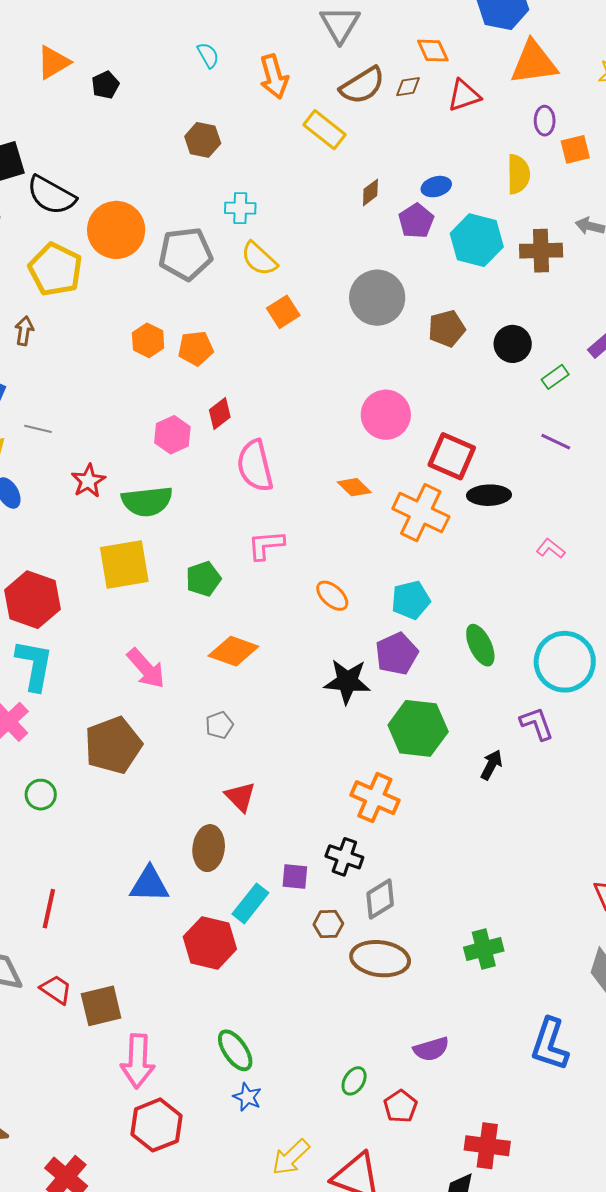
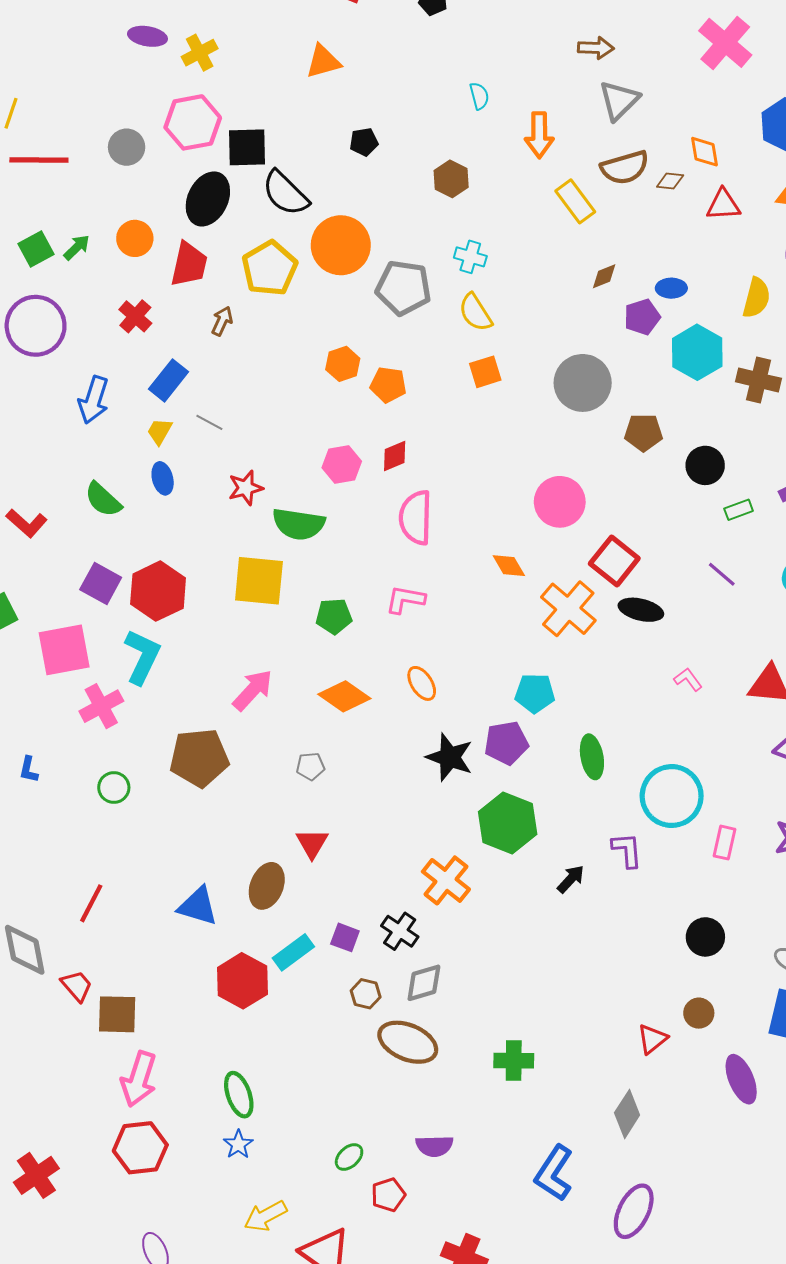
black pentagon: (105, 85) -> (364, 142), moved
orange ellipse: (332, 596) -> (422, 683), moved
pink arrow: (146, 668) -> (253, 690), turned -111

